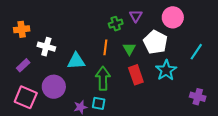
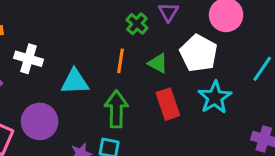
green cross: (116, 24) -> (137, 24), turned -32
green triangle: (129, 49) -> (158, 63), turned -32

